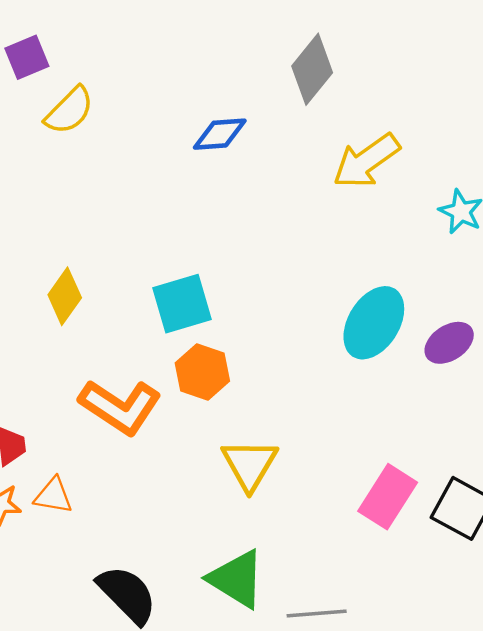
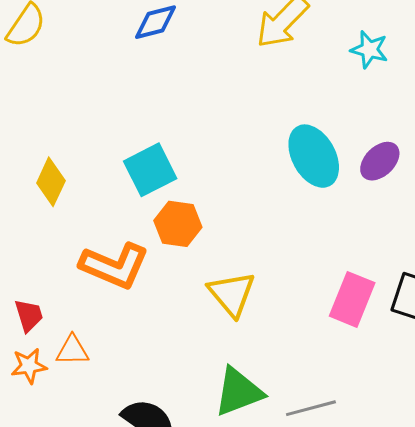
cyan ellipse: (374, 323) -> (314, 156), turned -50
green triangle: (236, 579) -> (238, 392), turned -42

